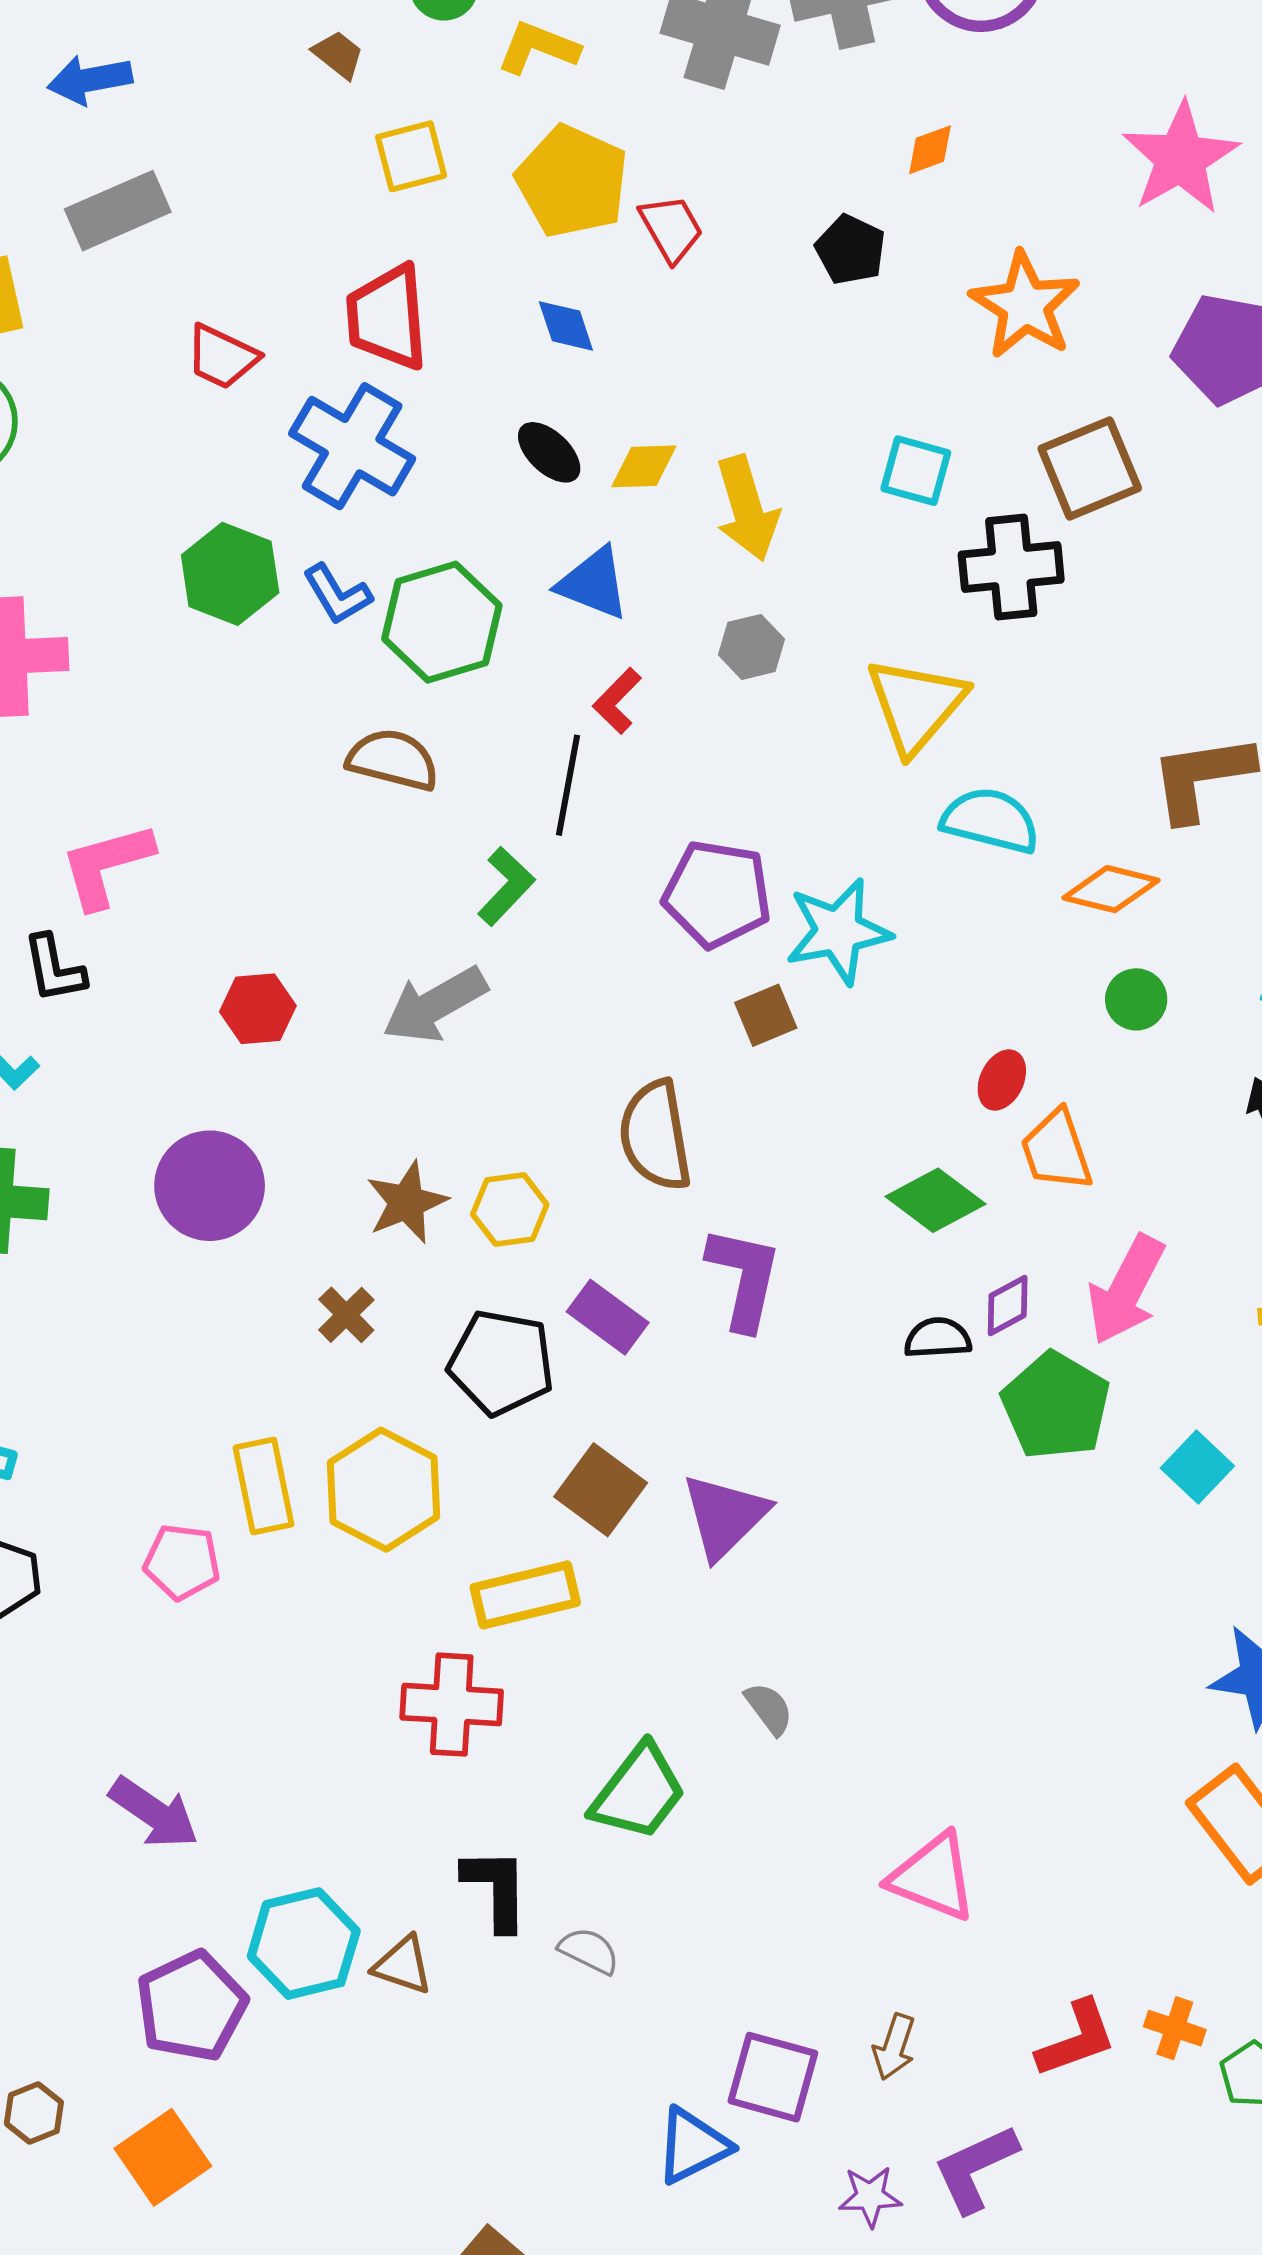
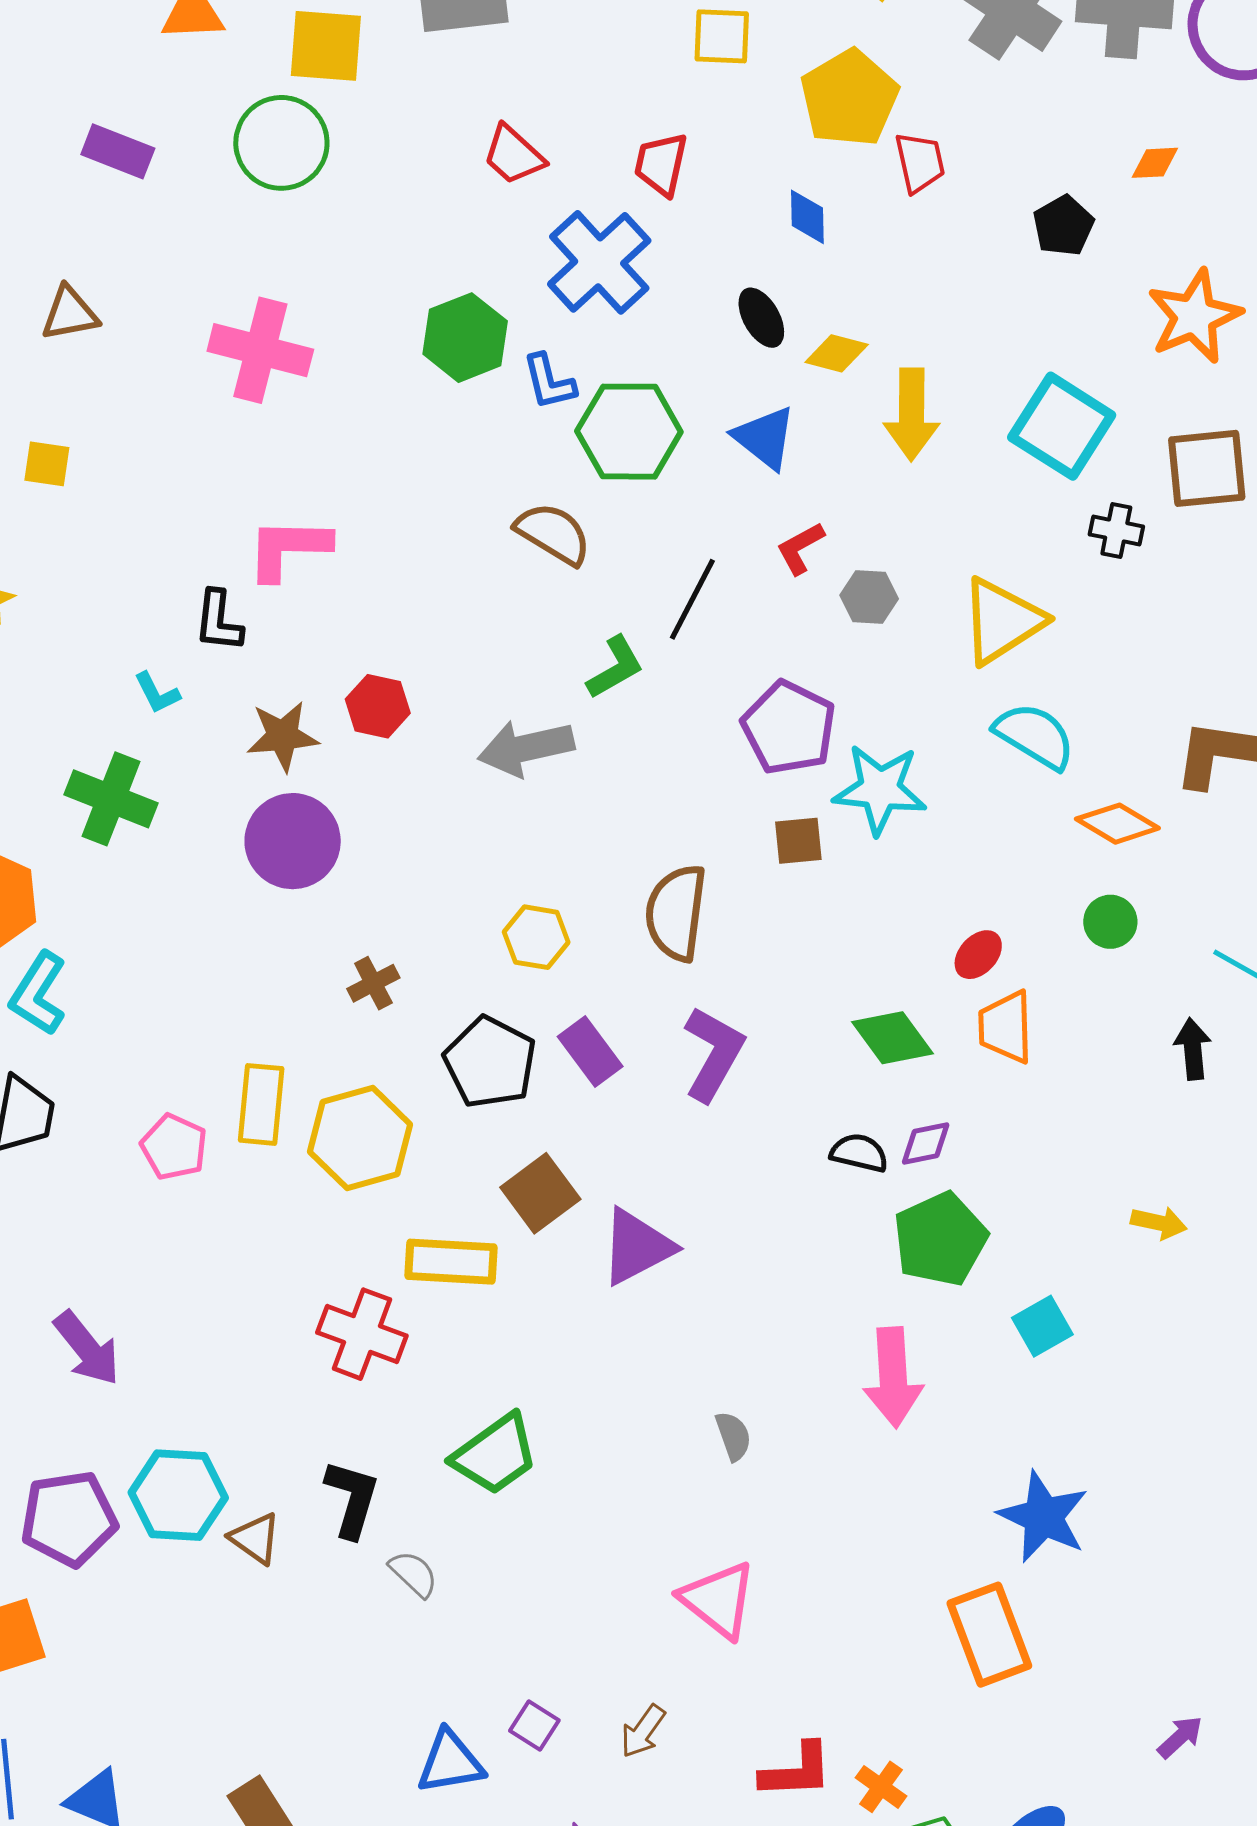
red trapezoid: (387, 317) -> (661, 164), size x0.7
cyan square: (916, 471) -> (1062, 426), size x1.6
black cross: (1011, 567) -> (1116, 530), size x0.6
gray hexagon: (751, 647) -> (869, 597), moved
red L-shape: (617, 701) -> (800, 548), moved
brown star: (407, 1202) -> (283, 736), moved
pink arrow: (1126, 1290) -> (893, 1377), moved, turned -48
gray semicircle: (769, 1709) -> (733, 1436), moved
purple square: (773, 2077) -> (534, 1725), size x0.6

